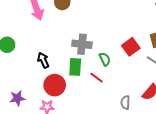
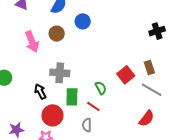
gray cross: (82, 44) -> (60, 73), moved
gray semicircle: (125, 102) -> (87, 125), moved

